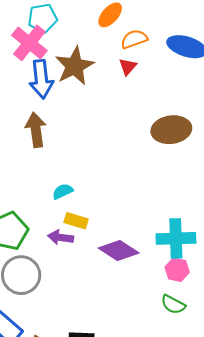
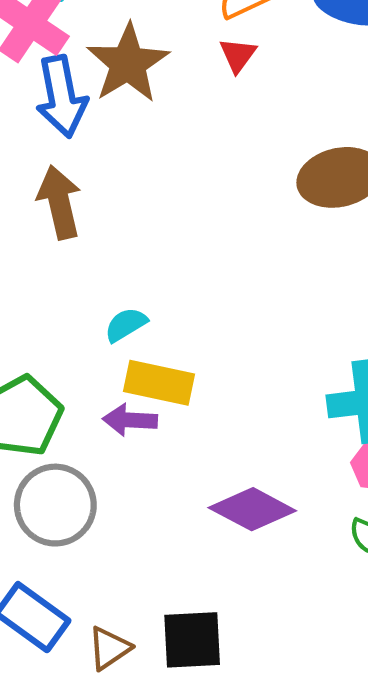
yellow rectangle: (76, 221) -> (159, 383), size x1.4
purple diamond: (119, 251) -> (252, 509), moved

